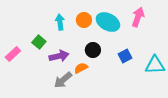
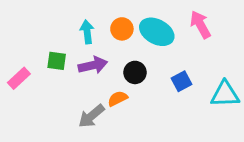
pink arrow: (138, 17) -> (200, 25), turned -48
green square: (39, 42) -> (57, 61), turned -32
purple arrow: (59, 56) -> (93, 65), moved

